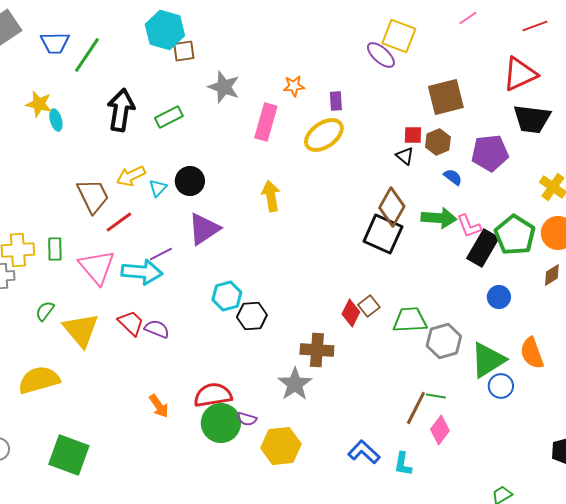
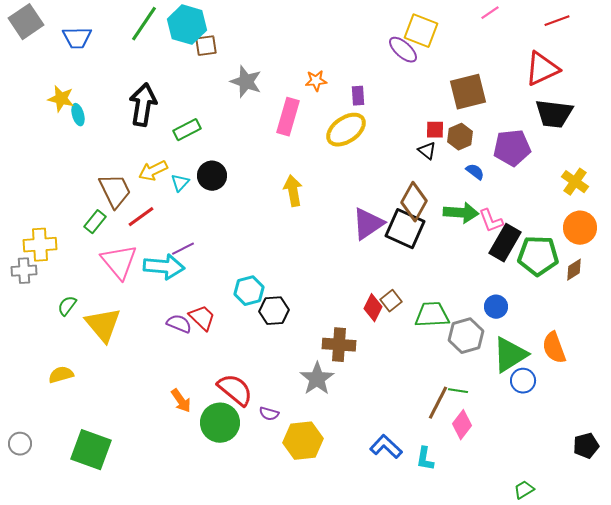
green line: (87, 55) -> (144, 24), moved
green rectangle: (169, 117) -> (187, 130), moved
purple triangle: (204, 229) -> (368, 224), moved
green pentagon: (515, 235) -> (538, 256), moved, turned -30
green rectangle: (55, 249) -> (95, 222), moved, turned 40
blue circle: (499, 297) -> (496, 307), moved
red trapezoid: (131, 323) -> (202, 318), moved
yellow semicircle: (39, 380) -> (61, 375), size x0.6
red semicircle: (213, 395) -> (235, 390), turned 48
green circle: (221, 423) -> (220, 423), moved

